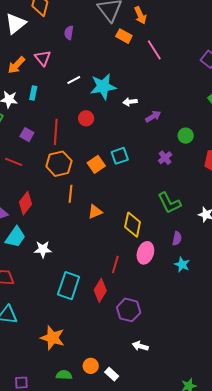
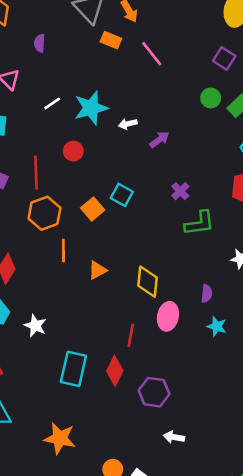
green circle: (186, 136) -> (211, 98), moved
cyan square: (120, 156) -> (122, 195), turned -36
green L-shape: (169, 203) -> (200, 223), moved, turned -65
white star: (43, 249) -> (35, 326), turned 30

